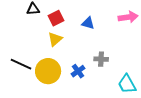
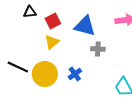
blue triangle: (88, 23) -> (85, 26), size x1.6
gray cross: (101, 59) -> (98, 49), moved

